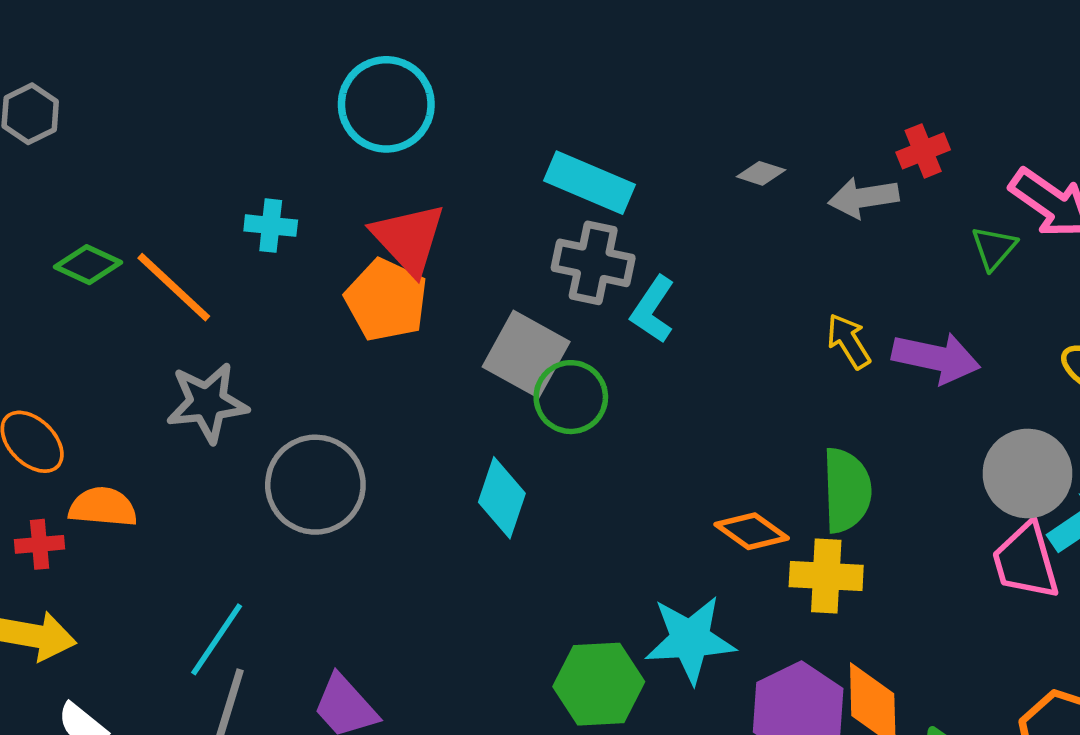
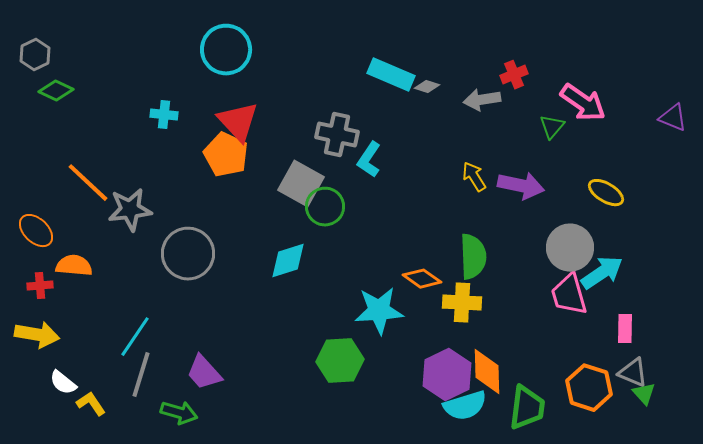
cyan rectangle: (589, 183) -> (391, 75), moved
green diamond: (88, 265) -> (56, 91), moved
orange line: (174, 287) -> (88, 183), moved
cyan diamond: (502, 498) -> (288, 261), turned 54
cyan star: (690, 639) -> (379, 311), moved

